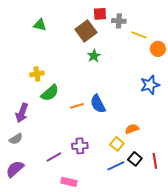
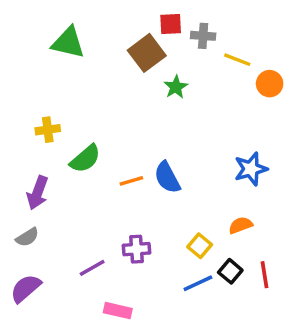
green triangle: (40, 25) -> (68, 43), size x1.5
green star: (94, 56) -> (176, 87), moved
yellow cross: (37, 74) -> (48, 130), moved
blue star: (150, 85) -> (251, 169), moved
orange semicircle: (132, 129) -> (241, 225), moved

